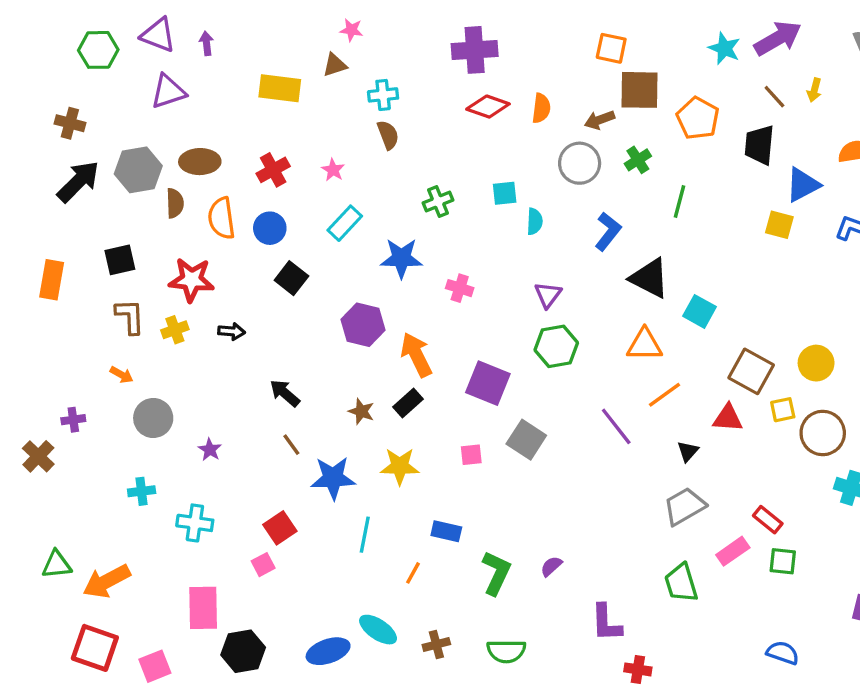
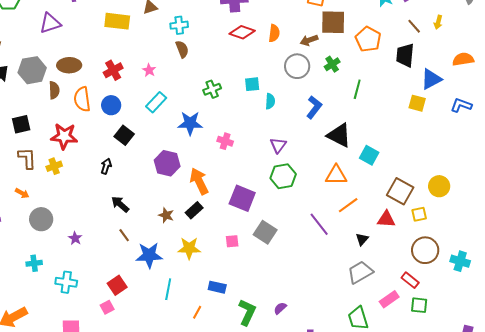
black arrow: (231, 331) -> (106, 166), moved, turned -77
brown circle: (823, 433) -> (425, 250), moved

